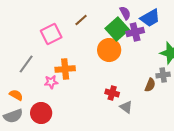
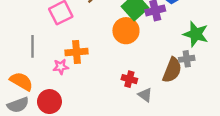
gray line: (26, 64) -> (33, 46), turned -36
brown semicircle: (150, 85) -> (172, 70), size x1.6
orange semicircle: (16, 95) -> (21, 81), size x1.5

